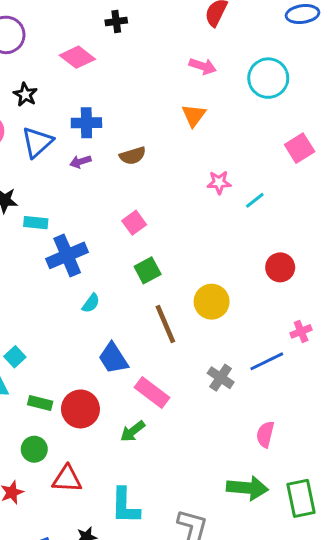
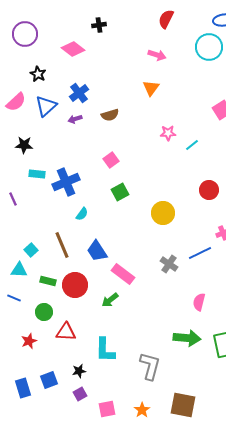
cyan circle: (268, 78) -> (209, 47), moved
blue cross: (86, 123) -> (79, 93), turned -36
cyan rectangle: (36, 223) -> (37, 174), moved
brown line: (165, 324) -> (62, 245), moved

